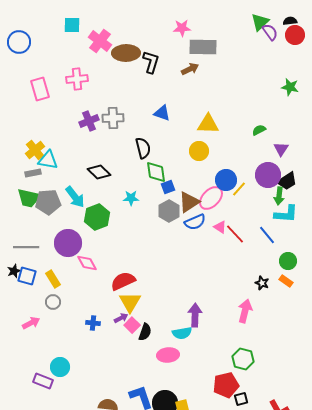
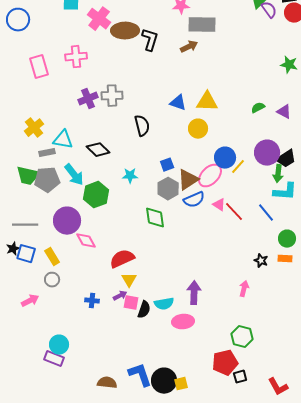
blue triangle: (162, 113) -> (178, 103), moved
purple triangle: (281, 149) -> (284, 112), moved, turned -35
cyan triangle: (48, 160) -> (63, 140), moved
green diamond: (156, 172) -> (155, 218), moved
gray rectangle: (33, 173) -> (47, 153), moved
orange rectangle: (286, 281) -> (285, 259), turned -32
yellow triangle: (130, 302) -> (129, 280), size x0.7
pink arrow: (245, 311) -> (244, 289), size x0.7
pink square: (132, 325) -> (131, 303), turned -35
cyan semicircle: (182, 333) -> (164, 304), moved
pink ellipse: (168, 355) -> (183, 322), moved
purple rectangle: (43, 381) -> (54, 359), moved

